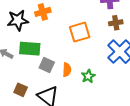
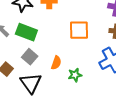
gray square: (47, 65) -> (30, 57), moved

